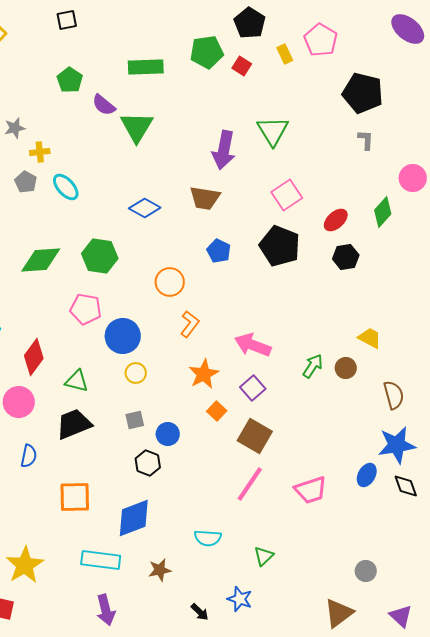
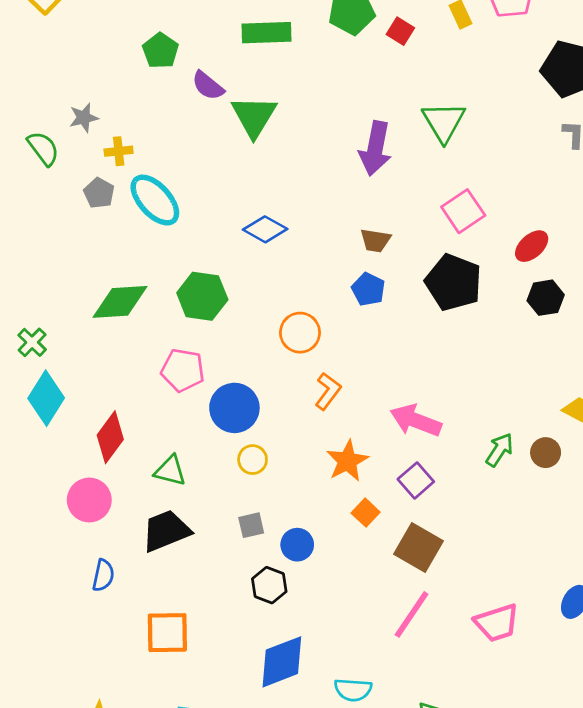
cyan ellipse: (66, 187) -> (155, 200), size x1.4
brown trapezoid: (205, 198) -> (375, 240), moved, size x0.7
blue diamond: (134, 518) -> (282, 662), moved

